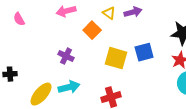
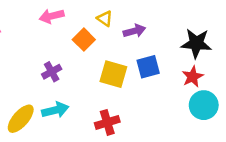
purple arrow: (133, 12) -> (134, 31), moved
purple cross: (66, 56) -> (52, 72), turned 35

